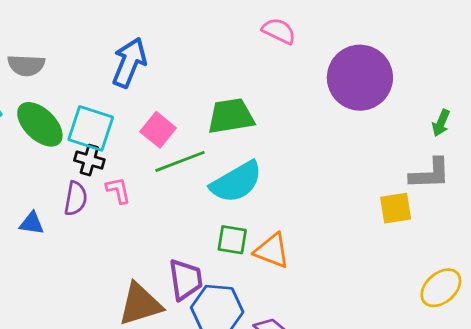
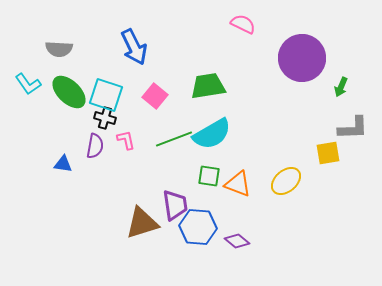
blue arrow: (129, 63) -> (134, 47), turned 132
green arrow: (441, 123) -> (341, 87), moved
green line: (180, 161) -> (174, 139), moved
yellow ellipse: (441, 288) -> (286, 181), moved

